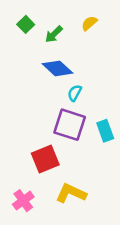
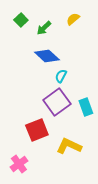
purple square: (70, 125) -> (57, 102), turned 36
yellow L-shape: (71, 193) -> (69, 146), moved

